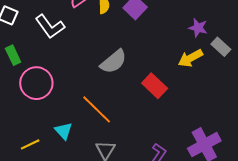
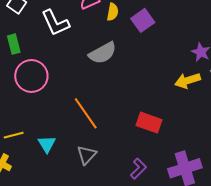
gray semicircle: (113, 62) -> (103, 53), moved
red rectangle: (155, 86) -> (149, 123), moved, turned -35
cyan triangle: (64, 131) -> (47, 144), moved

